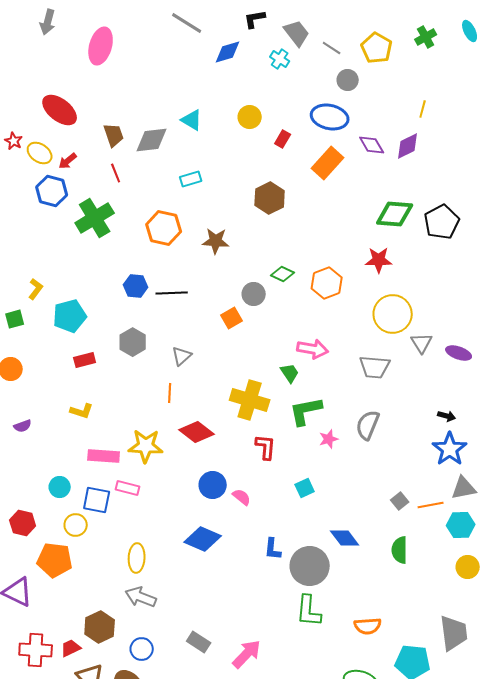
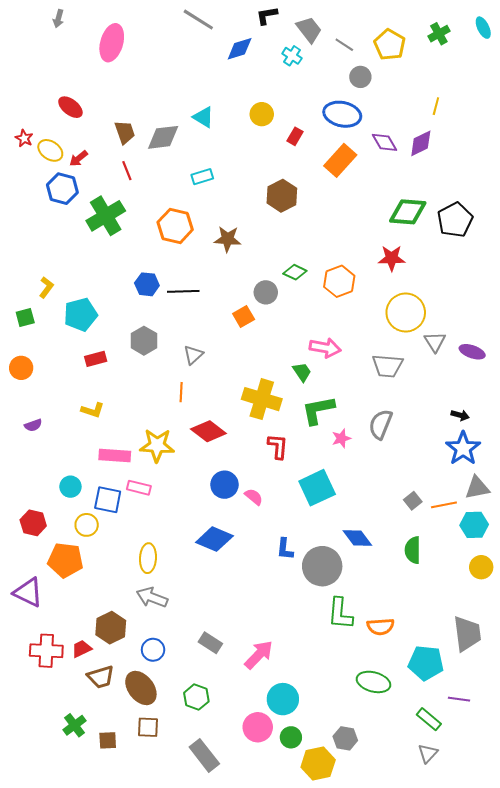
gray arrow: (48, 22) -> (58, 19), size x0.7
red ellipse: (60, 110) -> (70, 107), size x0.7
cyan square: (305, 488) -> (317, 488), size x1.8
green L-shape: (309, 611) -> (340, 614), moved

